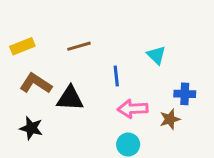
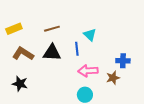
cyan triangle: (156, 55) -> (90, 35), moved
black triangle: (70, 98) -> (52, 53), moved

